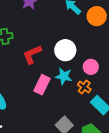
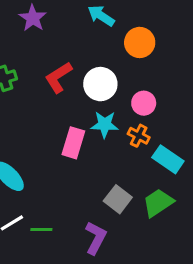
orange circle: (97, 16) -> (140, 42), moved
red L-shape: (32, 54) -> (58, 77), moved

